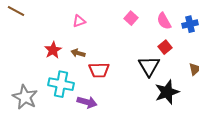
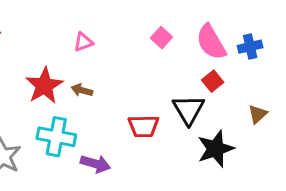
pink semicircle: (164, 21) -> (211, 42), size x1.4
red star: (53, 50) -> (44, 86), size x1.4
red trapezoid: (99, 70) -> (143, 126), moved

